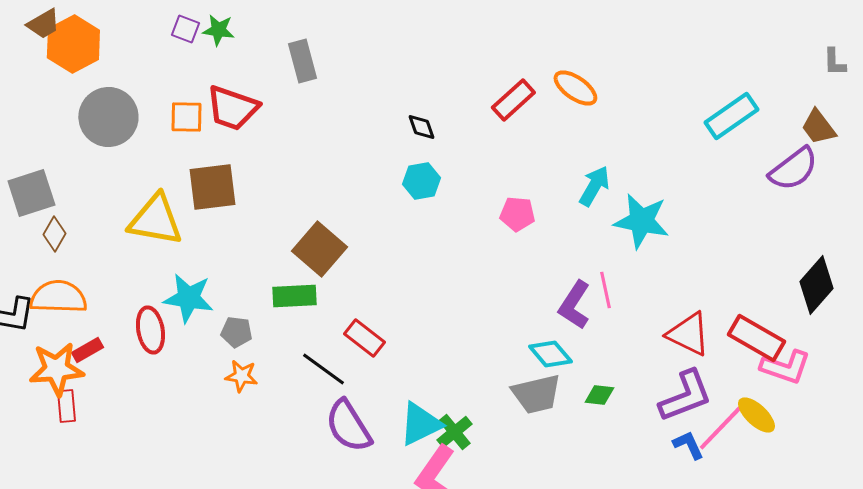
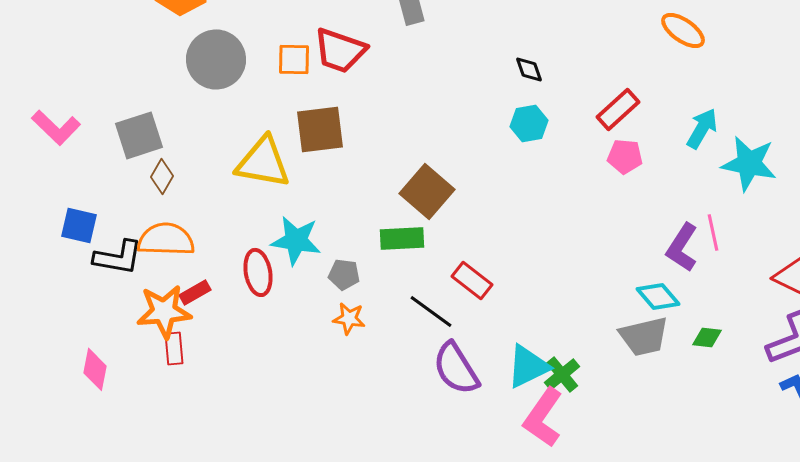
red rectangle: (513, 100) -> (618, 109), moved

